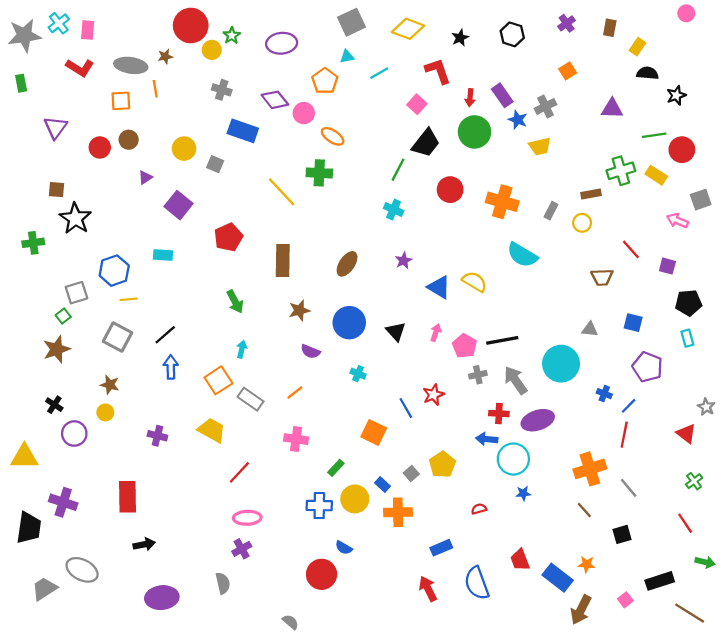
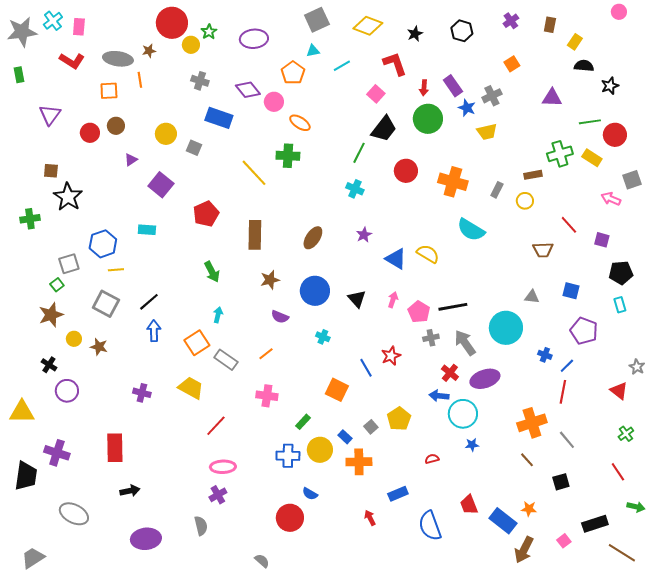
yellow circle: (105, 412) -> (74, 339), moved
red cross: (499, 414) -> (450, 373), turned 36
gray trapezoid: (44, 589) -> (33, 558), moved
red arrow: (428, 589) -> (370, 518), moved, size x0.7

